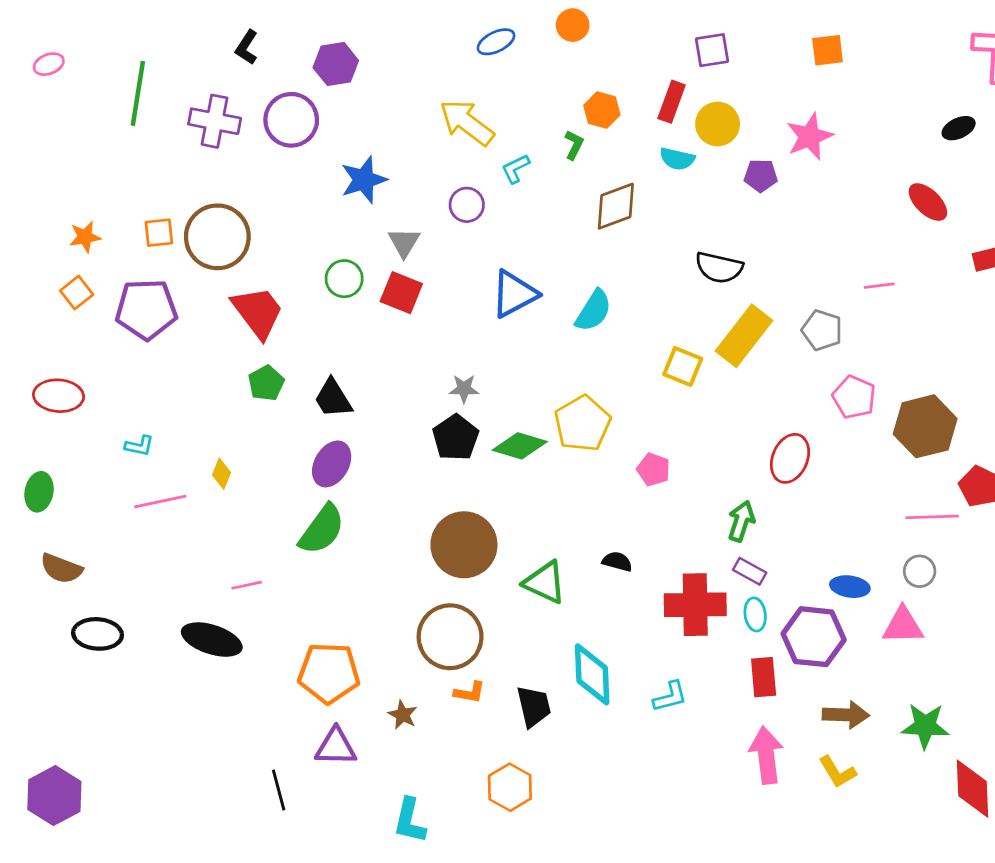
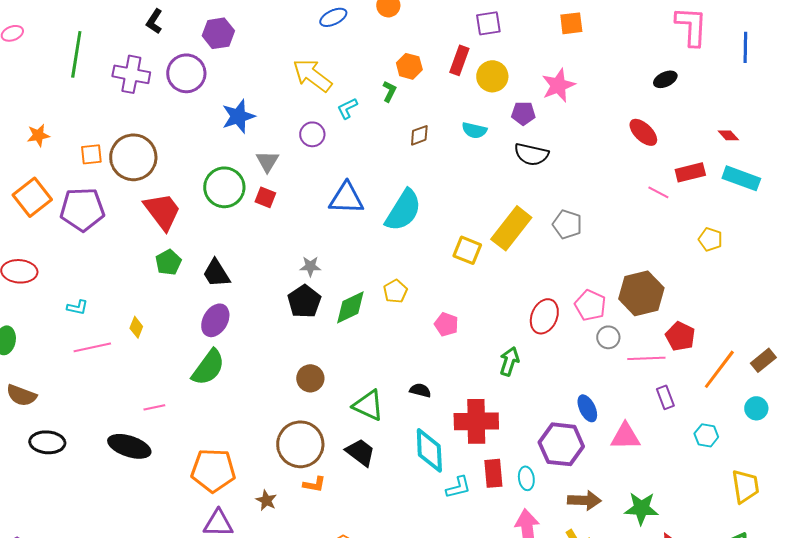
cyan semicircle: (677, 159) -> (474, 130), moved
brown diamond: (616, 206) -> (419, 135), size x0.6
orange star: (85, 237) -> (38, 135), moved
black semicircle: (719, 268) -> (531, 154), moved
green circle: (344, 279) -> (224, 187), size x1.5
pink line: (879, 286) -> (658, 192), moved, turned 35
orange square: (77, 293) -> (32, 197), size x1.6
red square: (401, 293) -> (265, 197), size x0.7
blue triangle: (514, 294) -> (346, 198), turned 30
cyan semicircle: (594, 311) -> (403, 210), size x1.4
pink pentagon: (854, 397) -> (590, 305), moved
yellow pentagon: (582, 424) -> (395, 291), size x0.6
green diamond: (520, 446) -> (350, 307), turned -42
brown circle: (464, 545) -> (310, 378), size x0.6
purple rectangle: (750, 571) -> (665, 397), moved, turned 40
gray circle: (920, 571) -> (608, 337), moved
blue ellipse: (850, 587) -> (587, 408), turned 56
cyan ellipse: (755, 614) -> (526, 478), moved
cyan diamond: (592, 674) -> (429, 450), moved
red rectangle: (764, 677) -> (493, 473), moved
black trapezoid: (534, 706) -> (360, 452), moved, turned -40

